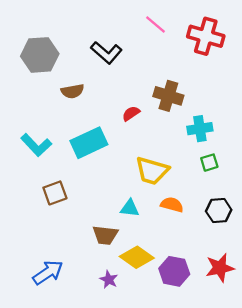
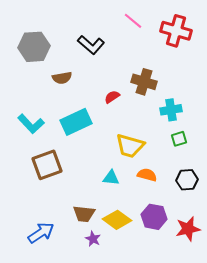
brown square: (55, 193) -> (47, 165), size x1.4
brown trapezoid: (105, 235) -> (84, 214), moved
purple hexagon: (174, 271) -> (154, 217), moved

